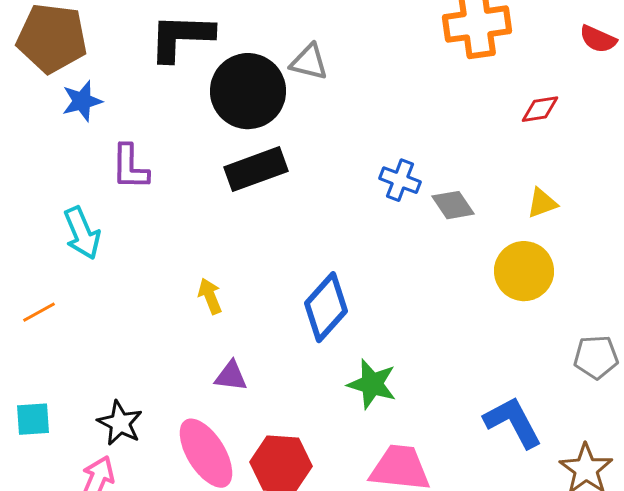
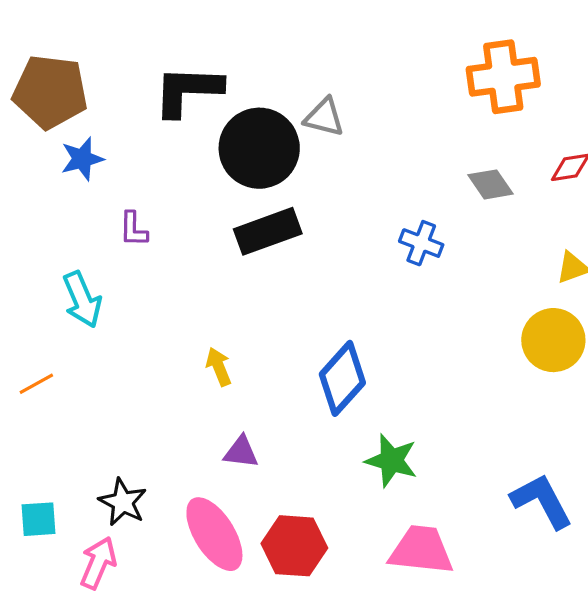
purple L-shape: (130, 167) -> (133, 229), size x0.7
gray diamond: (453, 205) -> (490, 184), moved
cyan square: (33, 419) -> (39, 519), moved

